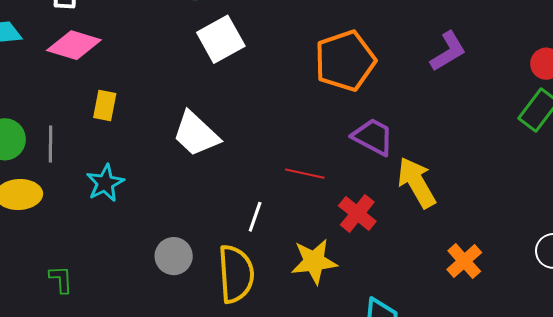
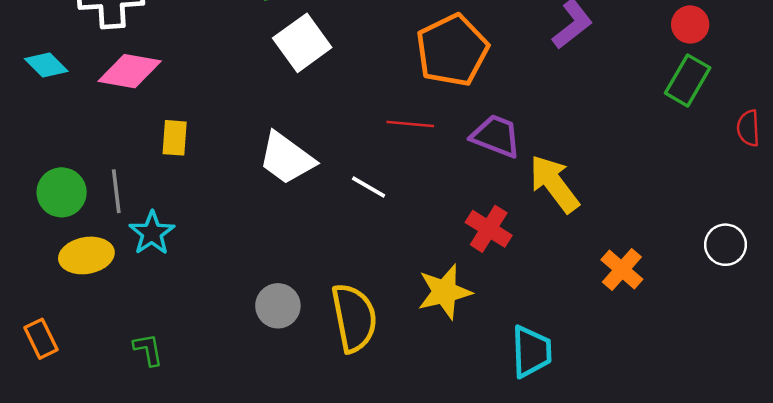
red line: (305, 174) -> (410, 124), moved
cyan star: (105, 183) -> (152, 233), moved
white line: (255, 217) -> (369, 187), moved, turned -72

